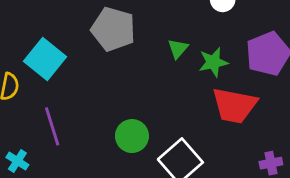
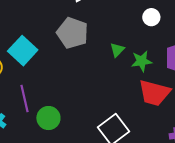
green circle: (132, 136) -> (48, 118), moved

